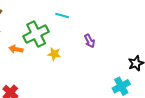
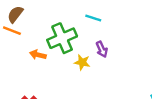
purple arrow: (90, 41) -> (102, 49), moved

